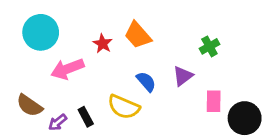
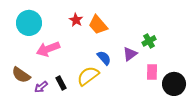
red star: (103, 44) -> (76, 20), moved
green cross: (209, 46) -> (149, 41), moved
yellow semicircle: (124, 107) -> (88, 76), turned 120

